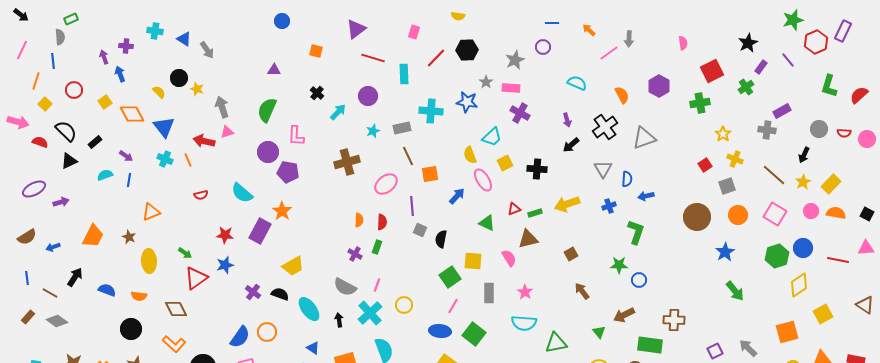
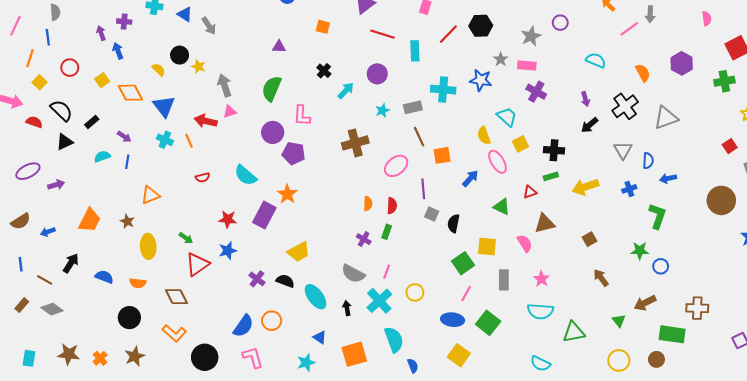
cyan trapezoid: (492, 137) -> (507, 117), turned -95
green rectangle: (535, 213) -> (551, 176), moved

